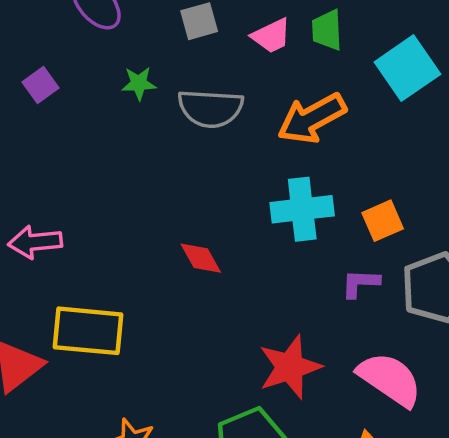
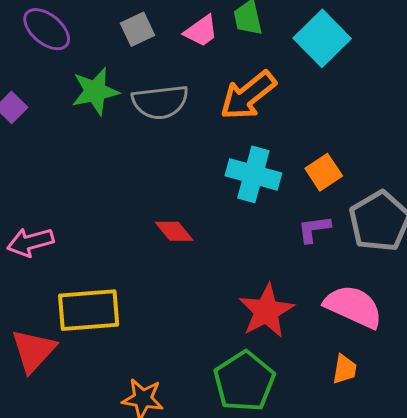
green star: (139, 83) -> (95, 91), size x1.6
cyan cross: (302, 209) -> (253, 174), turned 32

